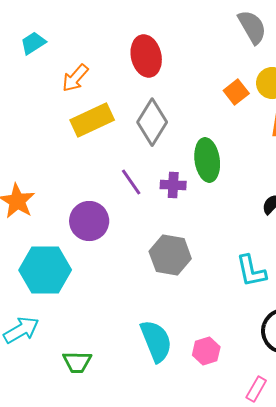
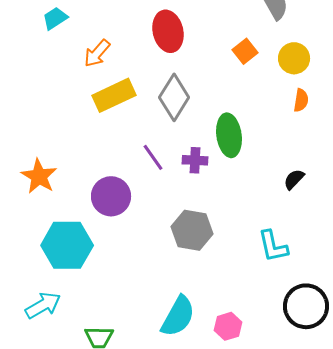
orange square: (236, 92) -> (245, 51), moved
cyan semicircle: (156, 341) -> (178, 316), turned 51

